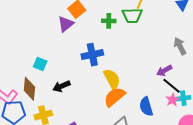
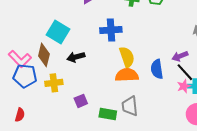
cyan square: (40, 64) -> (58, 32), size x1.6
orange semicircle: (114, 97) -> (127, 75), turned 30
blue semicircle: (146, 106) -> (157, 69), moved

